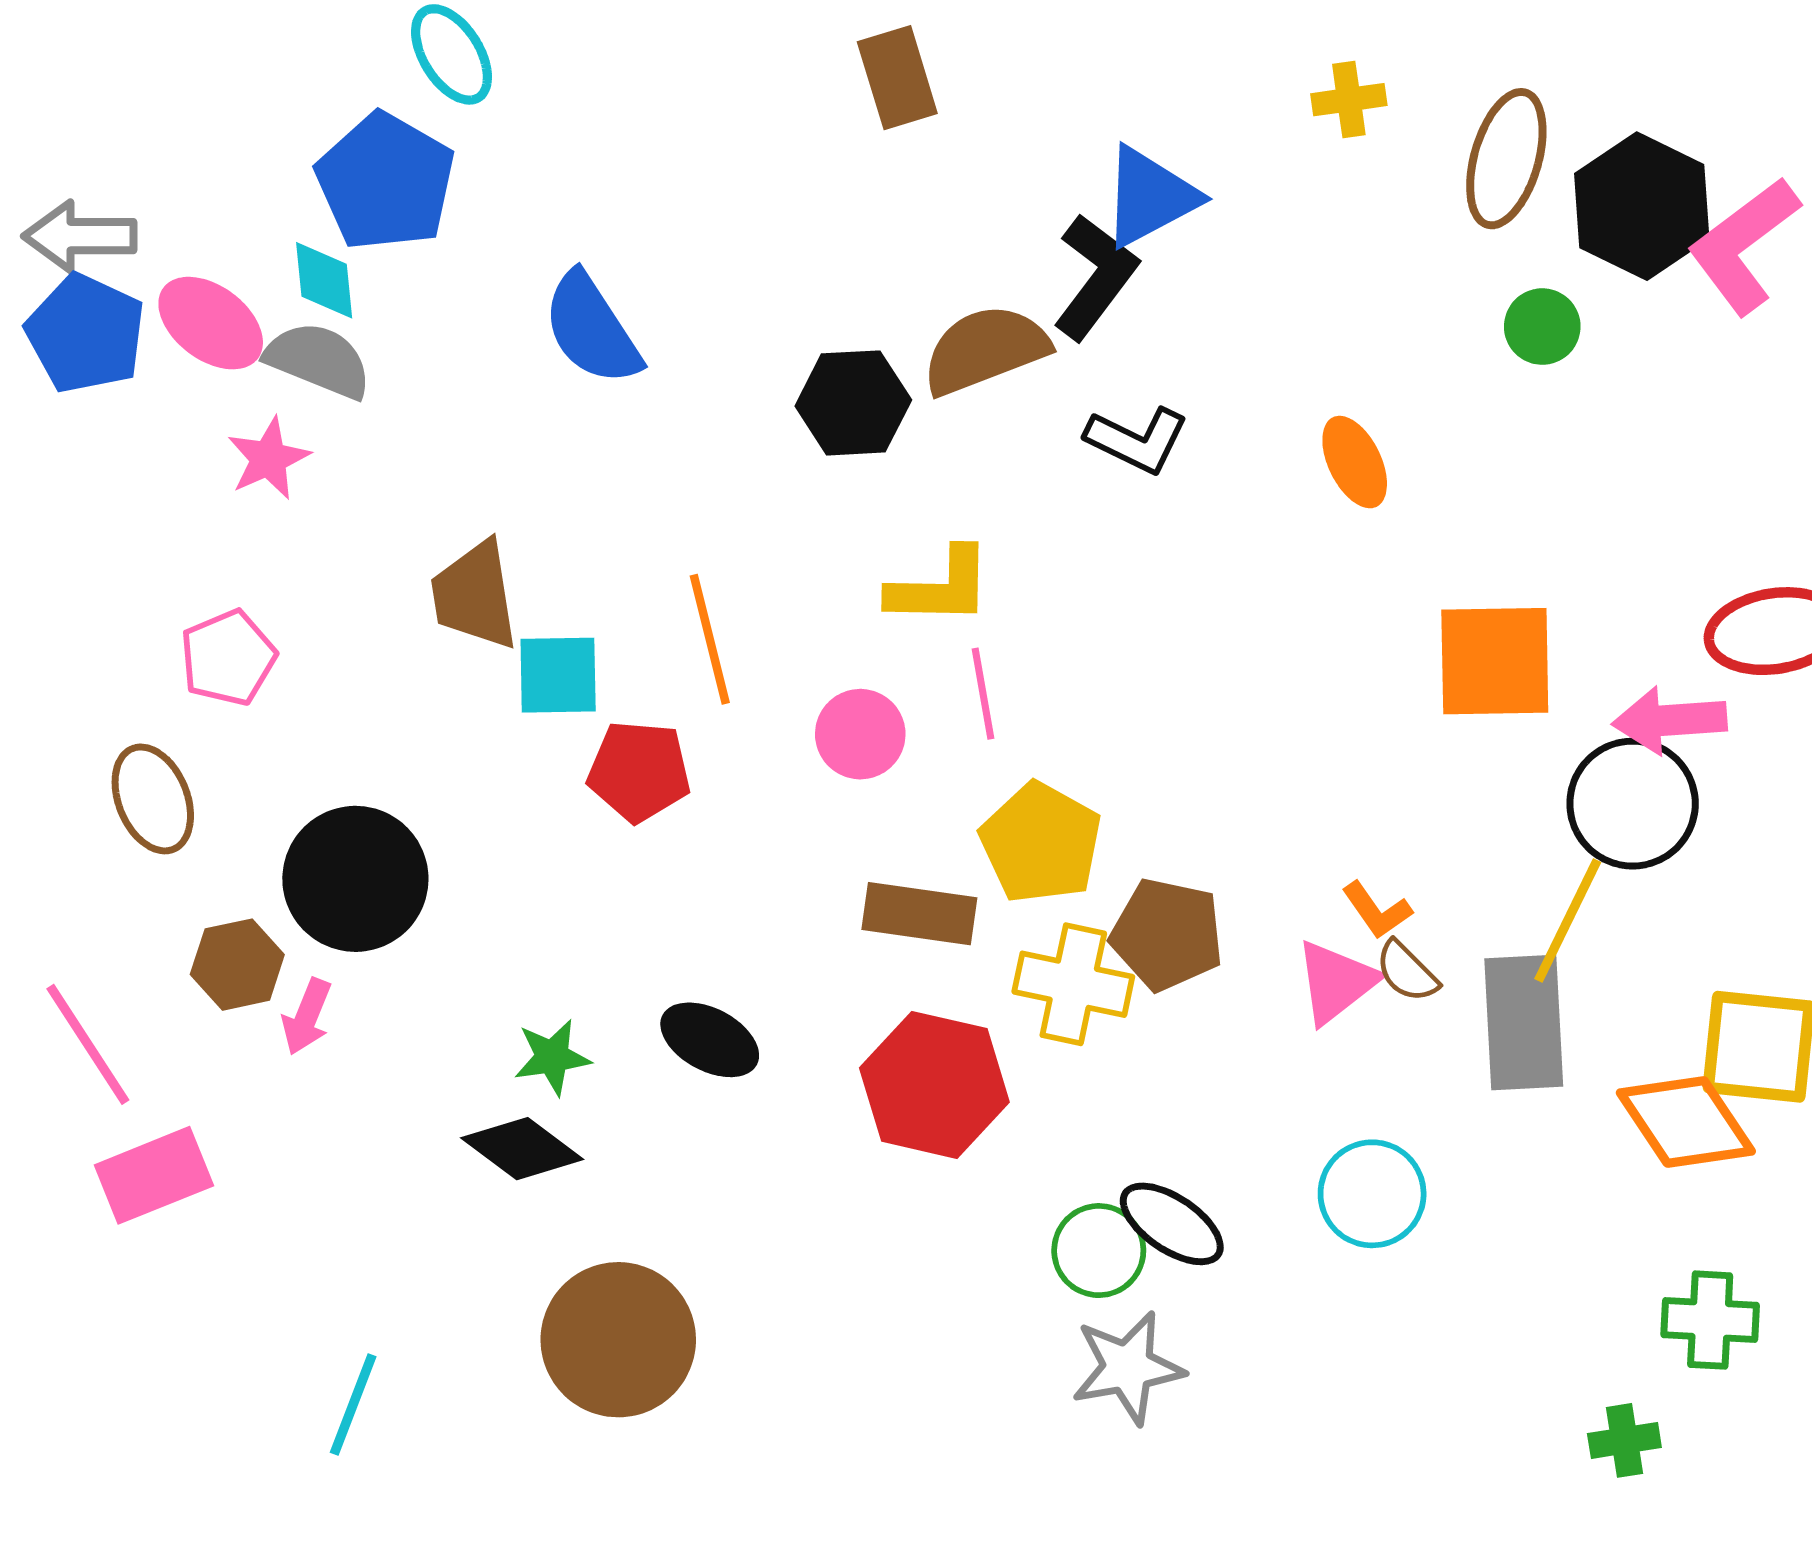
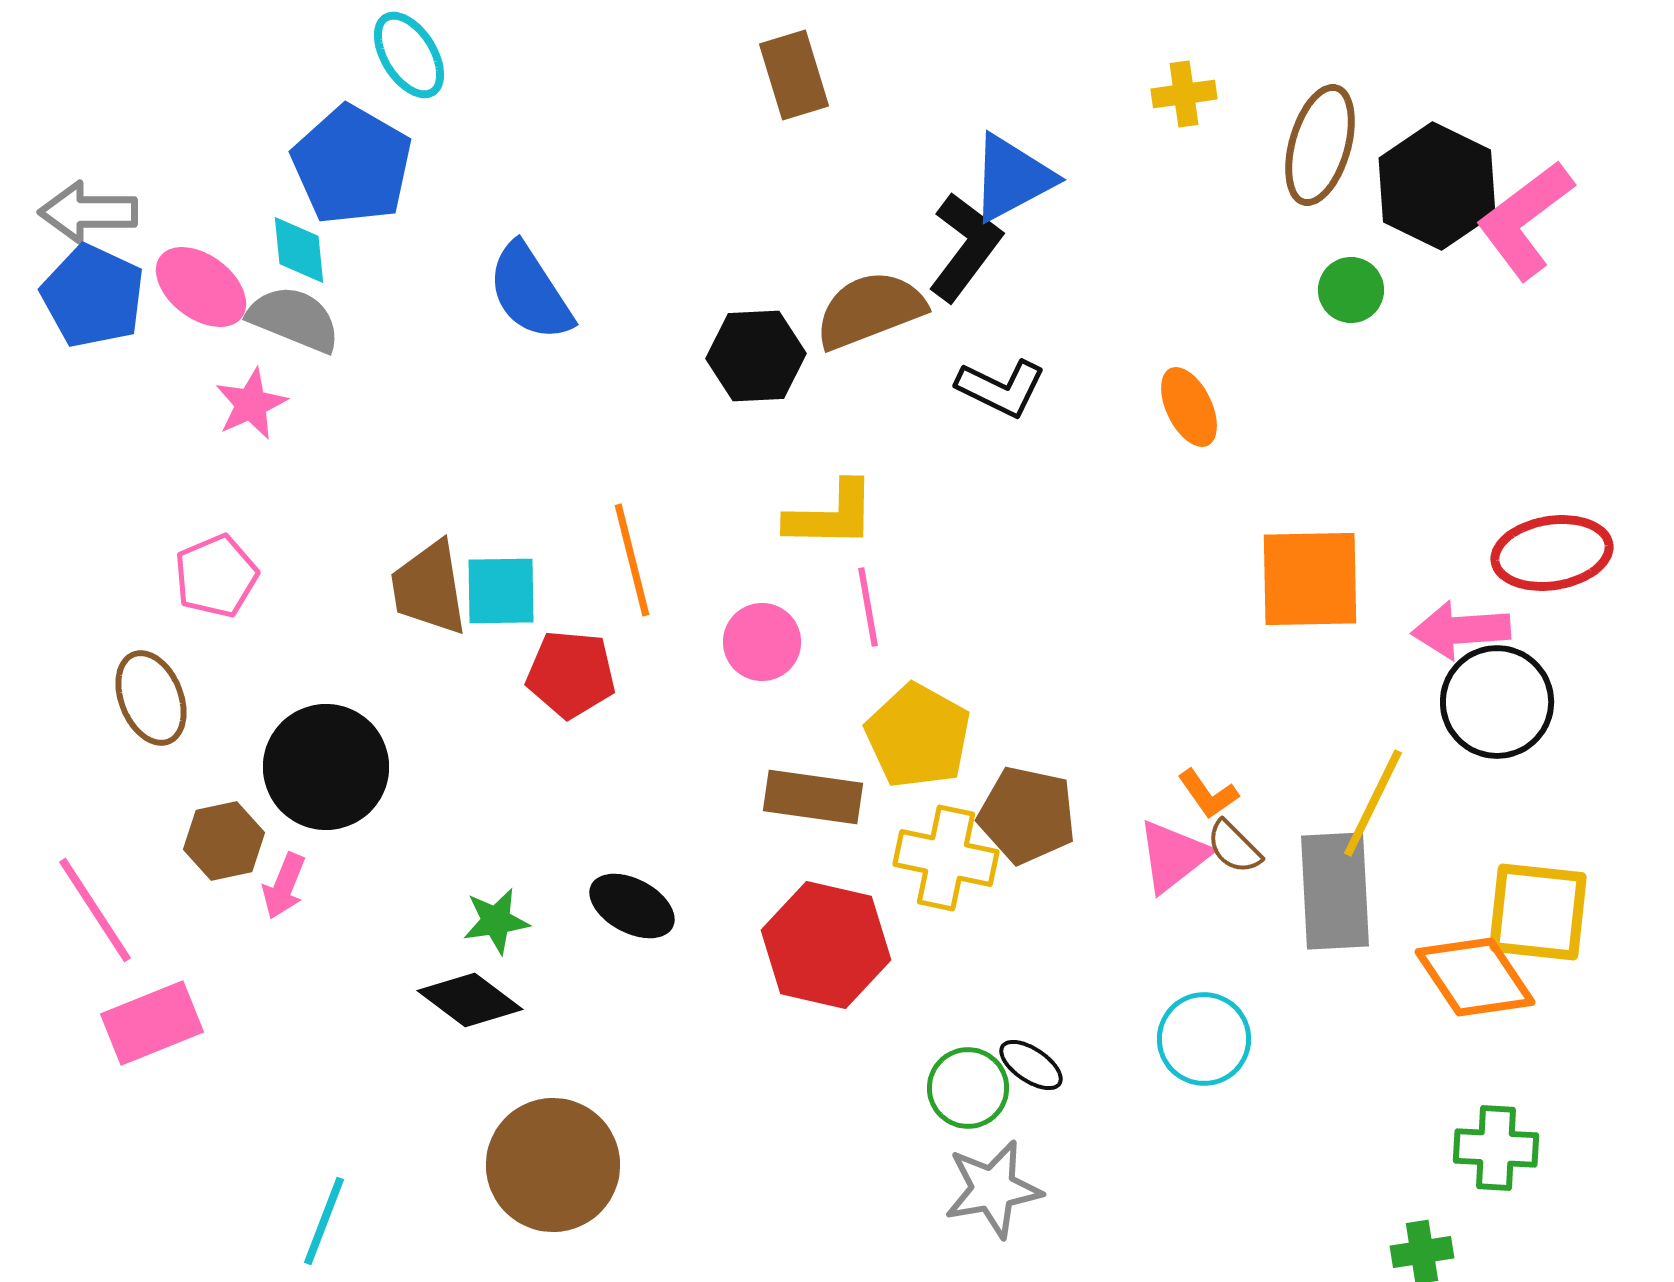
brown trapezoid: (475, 595) -> (429, 588), moved
black circle: (1633, 804) -> (1497, 702), moved
black ellipse: (1172, 1224) -> (1031, 1065), size x0.7

